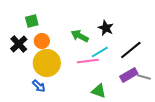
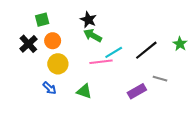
black star: (106, 28) -> (88, 20), moved
yellow circle: (47, 63) -> (58, 64), size x0.7
purple rectangle: (129, 75) -> (137, 91), moved
green triangle: (99, 91) -> (84, 91), moved

